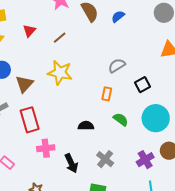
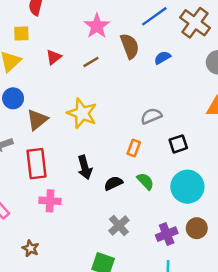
brown line: (60, 38) -> (91, 62), moved
black semicircle: (86, 126) -> (113, 183), moved, turned -35
black arrow: (71, 163) -> (85, 167), moved

